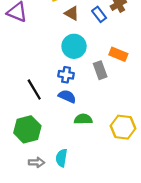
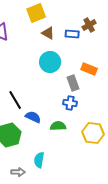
blue rectangle: (99, 14) -> (72, 34), turned -48
blue cross: (66, 75) -> (70, 103), moved
blue semicircle: (67, 96) -> (33, 117), moved
gray arrow: (36, 162) -> (18, 172), moved

